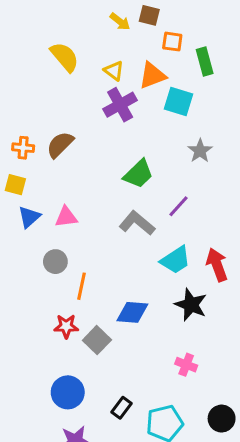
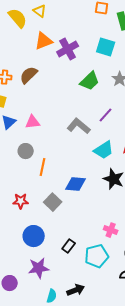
yellow semicircle: (65, 57) -> (18, 18), moved
yellow triangle: (114, 71) -> (40, 11), moved
orange triangle: (152, 75) -> (44, 41), moved
green trapezoid: (138, 174) -> (90, 81), moved
red star: (66, 326) -> (21, 201), moved
pink cross: (186, 365) -> (111, 230), moved

